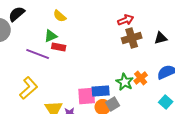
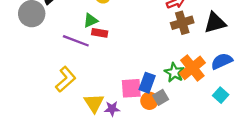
black triangle: (161, 38) -> (215, 23), size x1.5
orange cross: (141, 78) -> (192, 68), size x1.6
blue rectangle: (101, 91) -> (147, 83), turned -66

